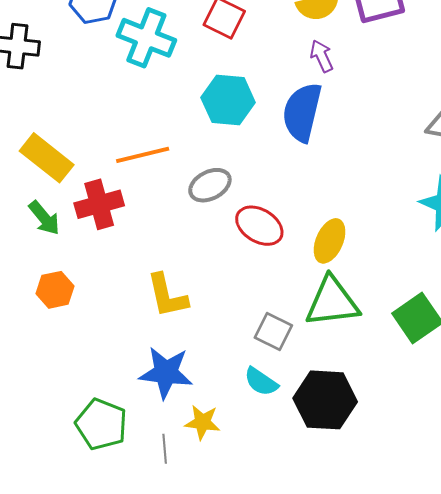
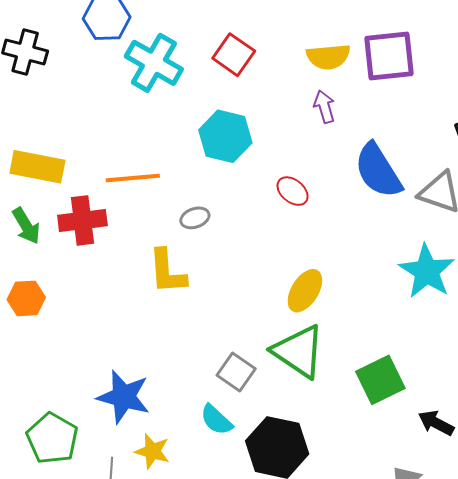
blue semicircle: (302, 112) -> (378, 171), moved, turned -54
yellow rectangle: (47, 158) -> (37, 167), turned -36
gray ellipse: (210, 185) -> (195, 218), size x0.7
red ellipse: (259, 226) -> (293, 191), moved, size x0.7
yellow L-shape: (167, 296) -> (167, 272), moved
green triangle: (332, 302) -> (299, 351), turned 32

